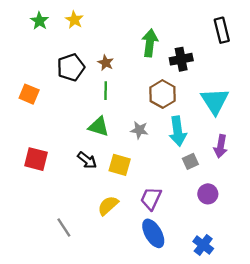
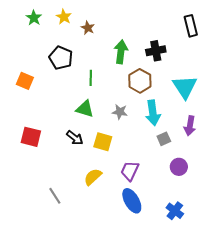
green arrow: (150, 43) -> (121, 52), moved
brown star: (106, 63) -> (88, 28), moved
black pentagon: (71, 67) -> (61, 58), turned -30

